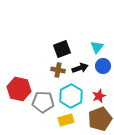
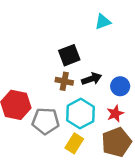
cyan triangle: (97, 47) -> (103, 22), moved, turned 32
blue circle: (103, 66) -> (120, 86), moved
yellow rectangle: (66, 120) -> (74, 143), turned -42

